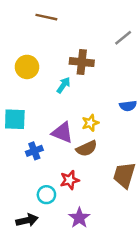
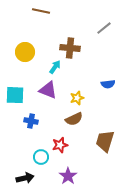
purple triangle: (62, 133) -> (48, 90), moved
blue cross: (34, 151) -> (31, 121), turned 32

